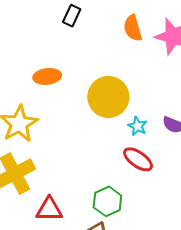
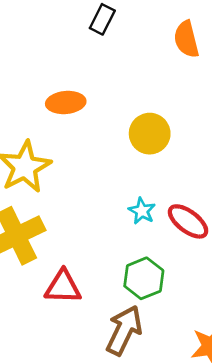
yellow circle: (108, 97) -> (150, 134), size x0.7
cyan star: (137, 126) -> (142, 211), moved

